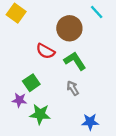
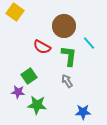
cyan line: (97, 12) -> (89, 43), moved
green L-shape: (75, 61) -> (69, 56), turned 40

